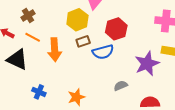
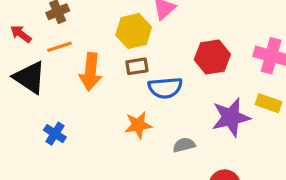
red hexagon: (116, 29) -> (212, 57), moved
orange line: (33, 37) -> (59, 47), turned -56
orange star: (76, 97) -> (138, 125), moved

